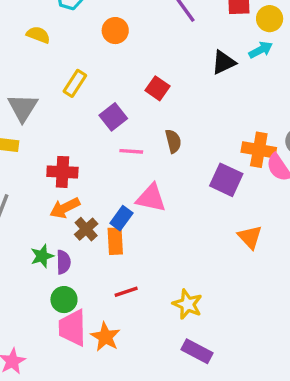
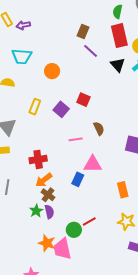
black triangle: (224, 62) -> (118, 65), moved, turned -35
purple square: (113, 117) -> (61, 109), moved
brown cross: (86, 229) -> (48, 195), moved
orange rectangle: (115, 241) -> (123, 190), moved
green circle: (64, 300) -> (74, 230), moved
orange star: (105, 337) -> (47, 243), moved

